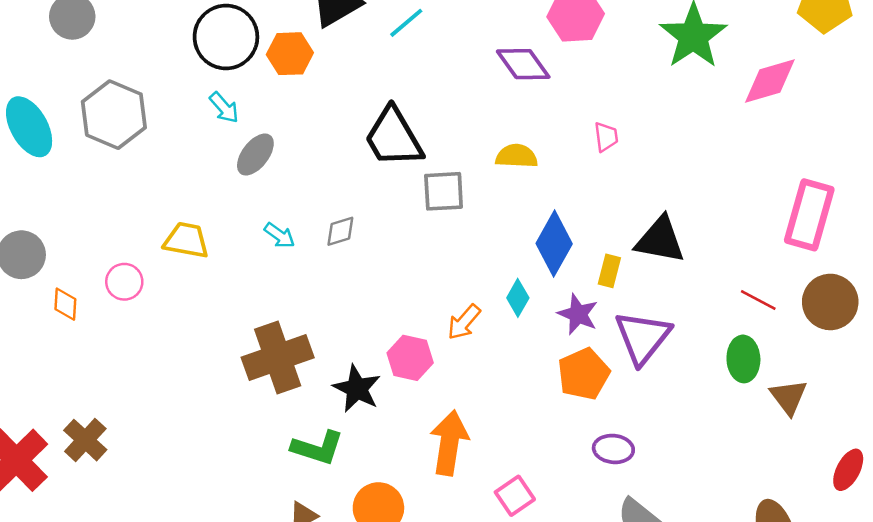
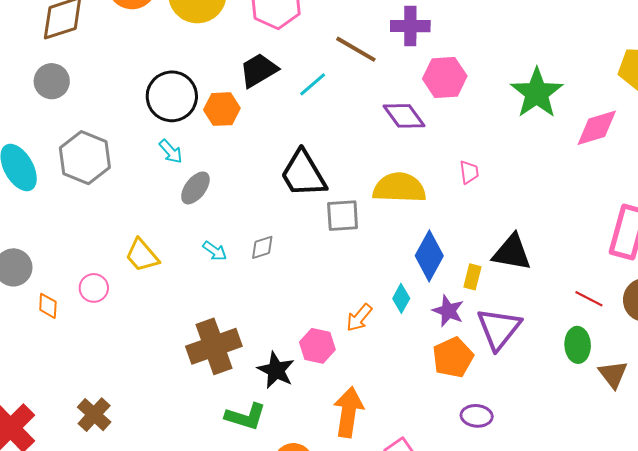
yellow semicircle: (517, 156) -> (399, 188), size x1.6
yellow trapezoid: (186, 240) -> (142, 255), turned -141
brown cross: (85, 440) -> (94, 415), moved

